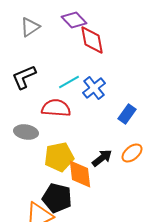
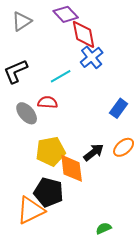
blue cross: (94, 88) -> (92, 57), moved
red semicircle: (56, 108) -> (48, 102), size x0.7
gray ellipse: (26, 132) -> (27, 113), moved, turned 40

